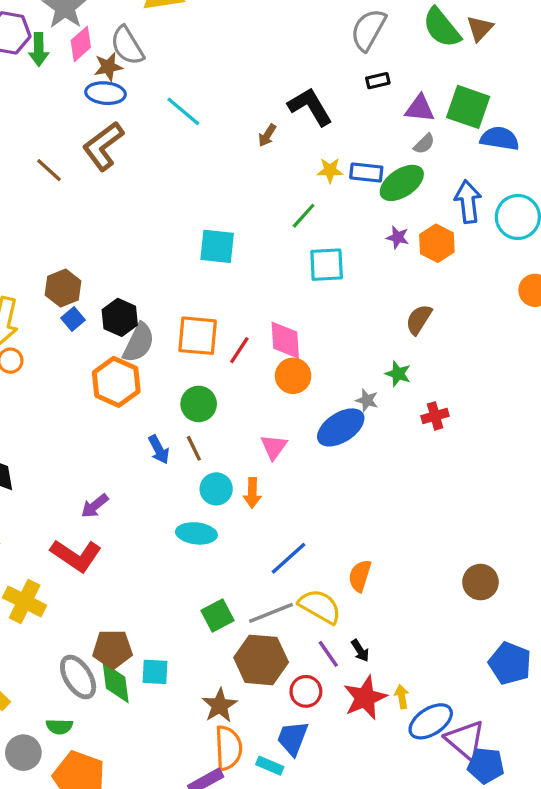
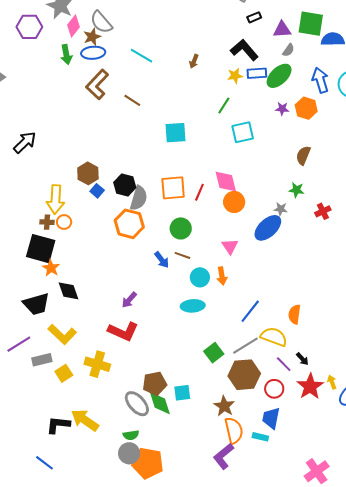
green arrow: (39, 49) -> (66, 55), moved
black L-shape: (310, 107) -> (244, 50), moved
brown line: (49, 170) -> (132, 100), moved
brown line: (194, 448) -> (182, 255), turned -35
gray circle: (23, 753) -> (129, 453), moved

